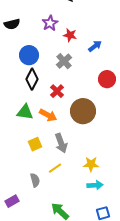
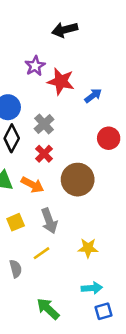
red star: (70, 35) -> (61, 81), size x1.5
gray cross: (64, 61) -> (44, 124), moved
cyan arrow: (95, 185) -> (92, 288), moved

